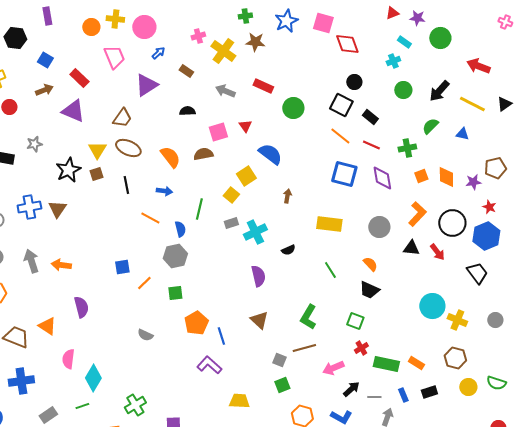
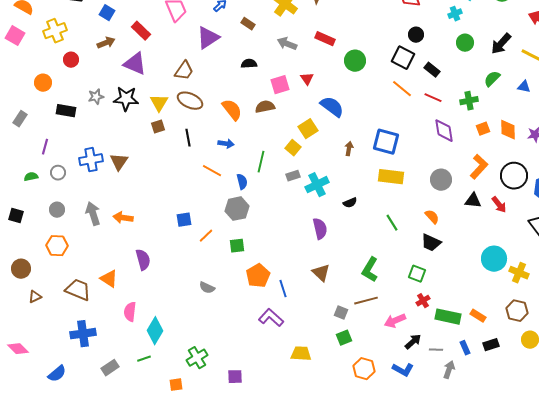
black star: (68, 170) -> (126, 99), moved, turned 30
blue square: (344, 174) -> (386, 142), moved

